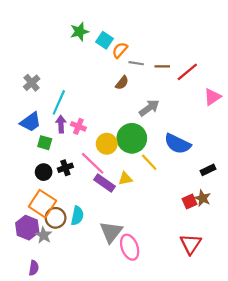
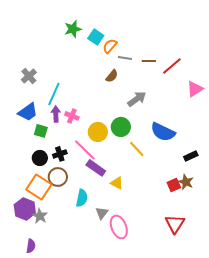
green circle: (132, 138) -> (121, 127), size x0.7
yellow triangle: (125, 179) -> (117, 183), moved, turned 40
cyan semicircle: (77, 216) -> (82, 198), moved
brown circle: (56, 218) -> (58, 177), moved
gray triangle: (111, 232) -> (102, 213), size x0.6

